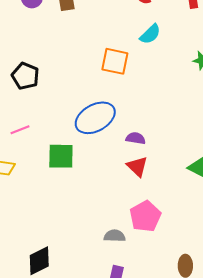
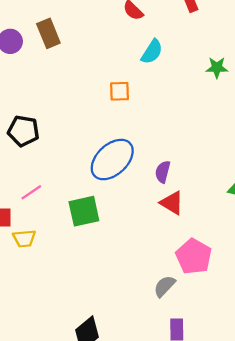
orange square: (115, 61) -> (120, 91), size x0.7
purple semicircle: (136, 138) -> (163, 172), turned -72
gray semicircle: (115, 236) -> (165, 286), turned -35

